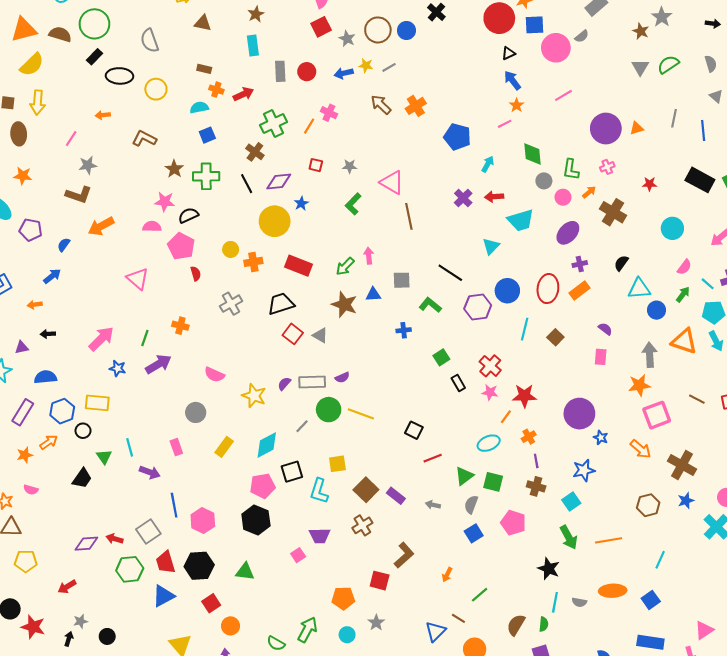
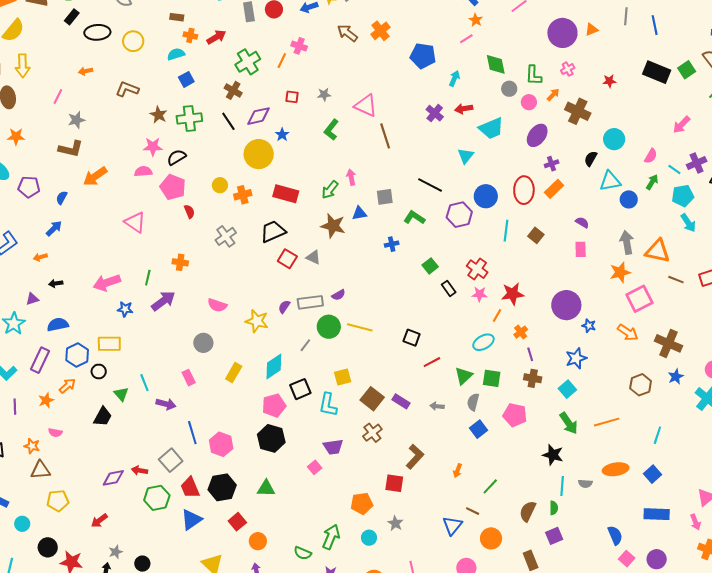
cyan circle: (672, 228) -> (614, 139), moved
pink arrow: (101, 339) -> (107, 283), turned -148
orange triangle: (684, 341) -> (658, 251), moved

